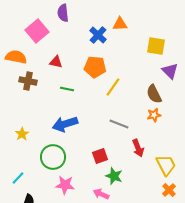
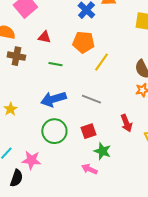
gray line: (119, 124) -> (91, 99), moved
green circle: (53, 157) -> (54, 131), moved
pink star: (65, 185) -> (31, 160), moved

